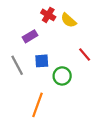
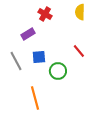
yellow semicircle: (69, 20) -> (80, 12), moved, turned 49
orange line: (37, 105) -> (35, 98), turned -35

